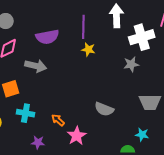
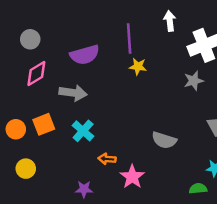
white arrow: (116, 16) -> (170, 21), size x0.7
cyan cross: (25, 113) -> (83, 131), moved, turned 36
orange arrow: (58, 120) -> (107, 159), turned -32

